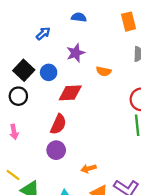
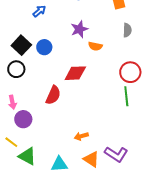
purple star: (76, 53) -> (79, 29), moved
red diamond: (70, 93) -> (75, 73), moved
purple circle: (56, 150) -> (23, 119), moved

